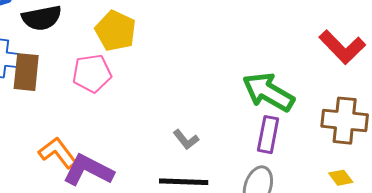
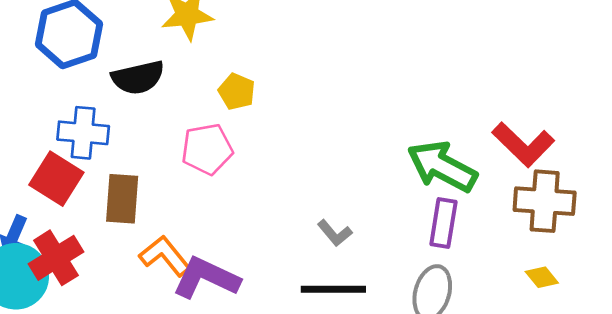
yellow pentagon: (116, 31) -> (237, 92), size x0.7
red L-shape: (342, 47) -> (523, 144), moved
brown rectangle: (26, 72) -> (122, 199), moved

